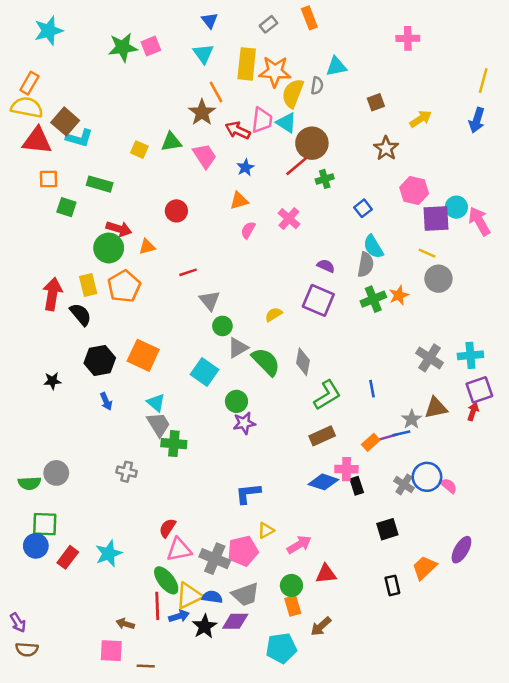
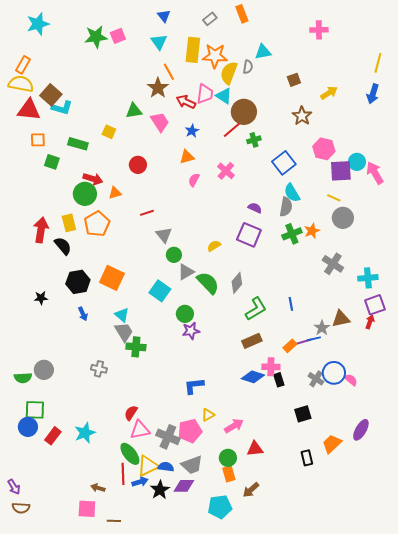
yellow square: (139, 150) -> (109, 132), moved
blue square: (363, 208) -> (284, 163), size x1.6
gray cross: (430, 358) -> (333, 264), moved
gray diamond: (303, 362) -> (237, 283), turned 30

